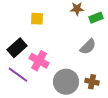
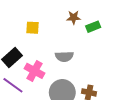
gray semicircle: (88, 47) -> (64, 57), moved, turned 42

